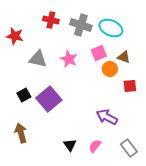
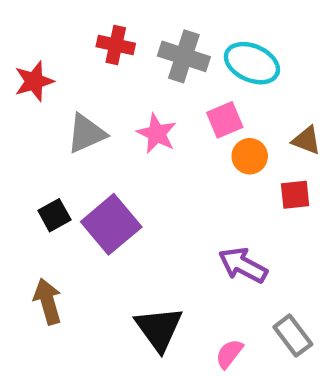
red star: (15, 36) -> (34, 81), turned -30
brown triangle: (124, 57) -> (306, 140), moved
gray triangle: (38, 59) -> (86, 134), turned -36
black triangle: (70, 145) -> (159, 329), size x1.6
pink semicircle: (95, 146) -> (229, 354), moved

